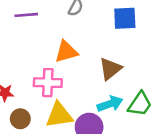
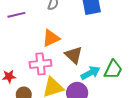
brown triangle: (110, 69) -> (74, 55), moved, turned -30

